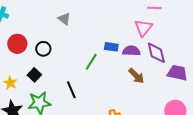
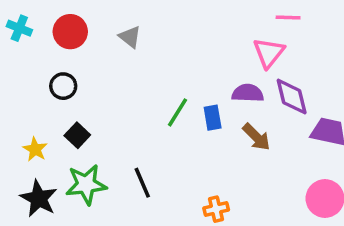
red circle: (17, 44) -> (70, 32), moved
blue rectangle: (111, 47) -> (213, 118), moved, turned 72
black circle: (43, 49) -> (63, 86), moved
black line: (71, 90) -> (142, 183), moved

